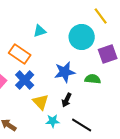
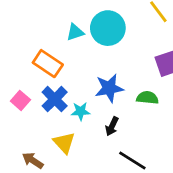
cyan circle: (82, 37) -> (108, 28), moved
yellow triangle: (41, 102) -> (64, 143), moved
cyan star: (53, 121) -> (81, 111), moved

